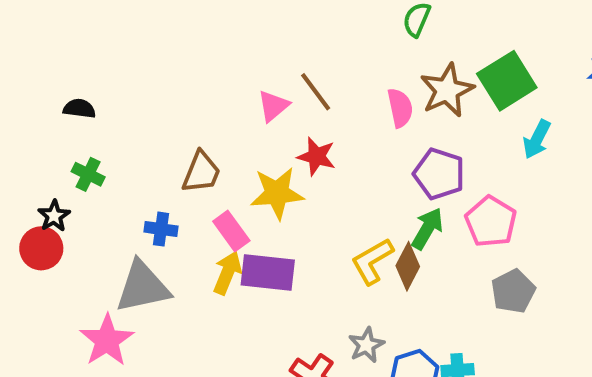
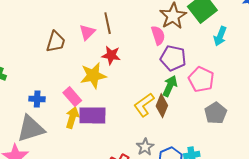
brown line: (316, 92) -> (108, 23), turned 30
pink semicircle: (400, 108) -> (158, 35), moved
brown trapezoid: (201, 172) -> (56, 42), moved

